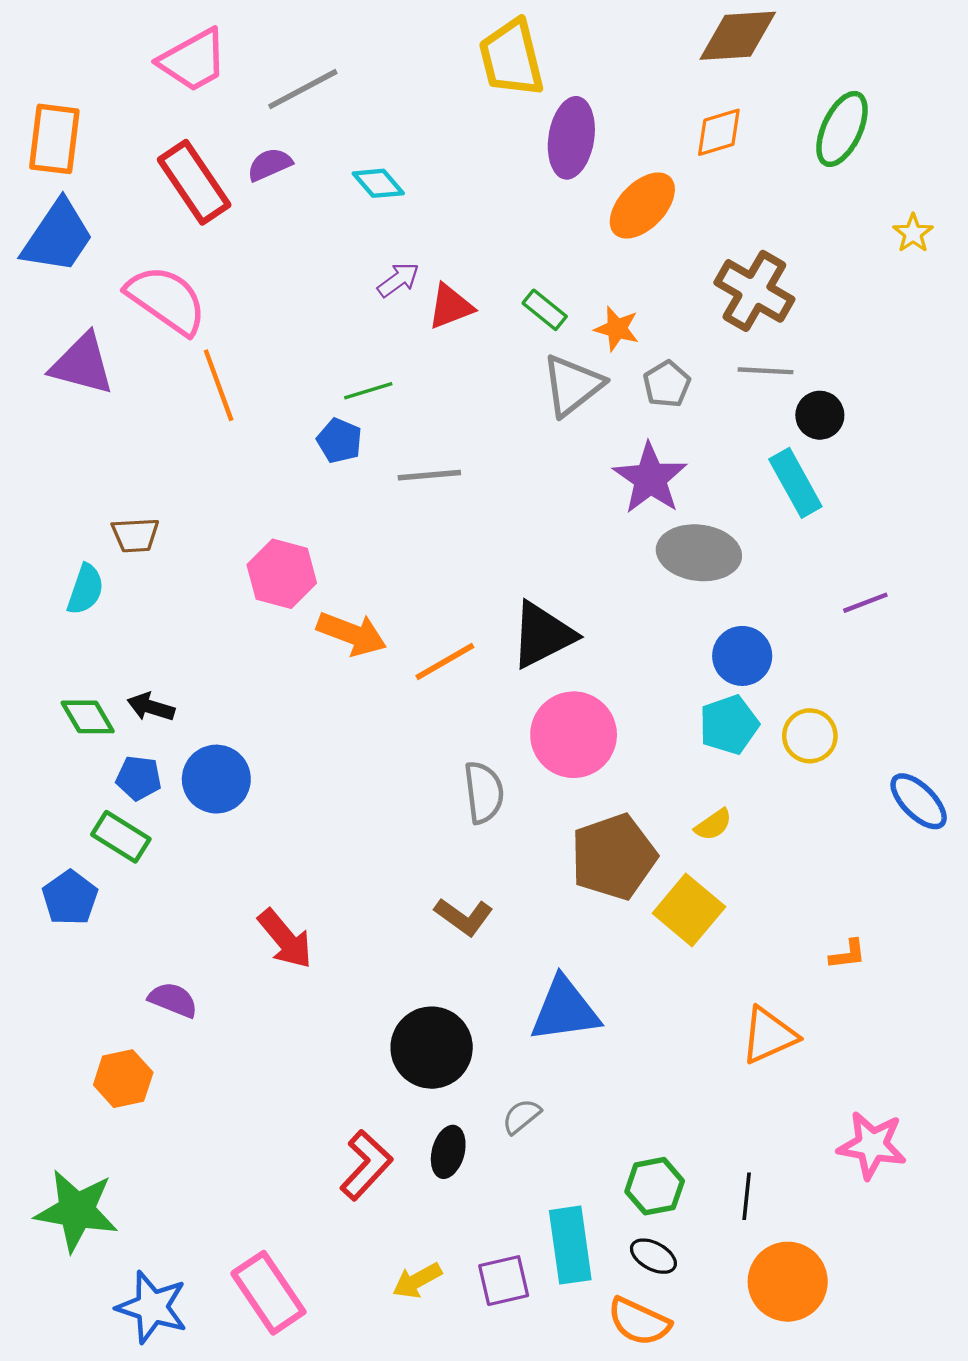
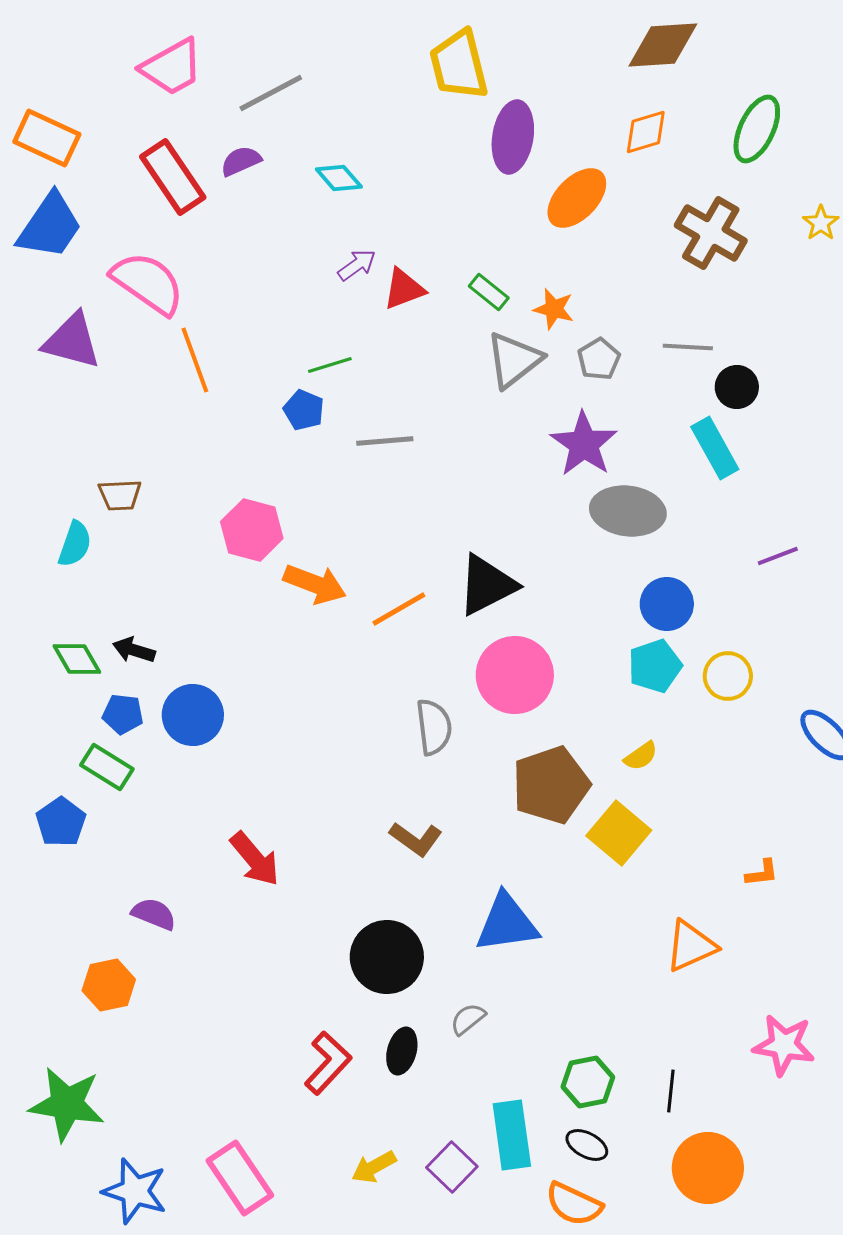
orange rectangle: (54, 139) -> (47, 138), turned -72
brown cross: (754, 291) -> (711, 233), moved
purple square: (504, 1281) -> (452, 1167), turned -33

